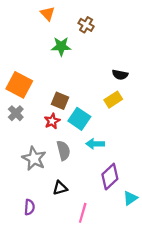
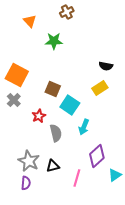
orange triangle: (48, 13) -> (30, 21), moved
brown cross: (86, 25) -> (67, 12), moved, turned 32
red star: (52, 121) -> (39, 116), moved
cyan arrow: (95, 144) -> (84, 127), turned -70
gray star: (34, 158) -> (29, 161), moved
pink line: (83, 213) -> (77, 178), moved

